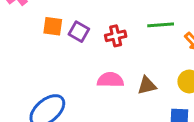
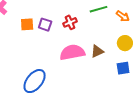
pink semicircle: (110, 80) -> (72, 52), size x1.4

